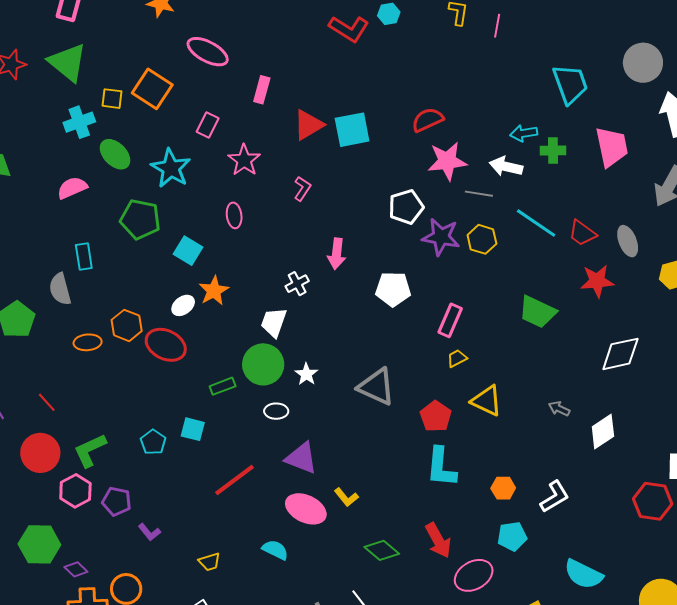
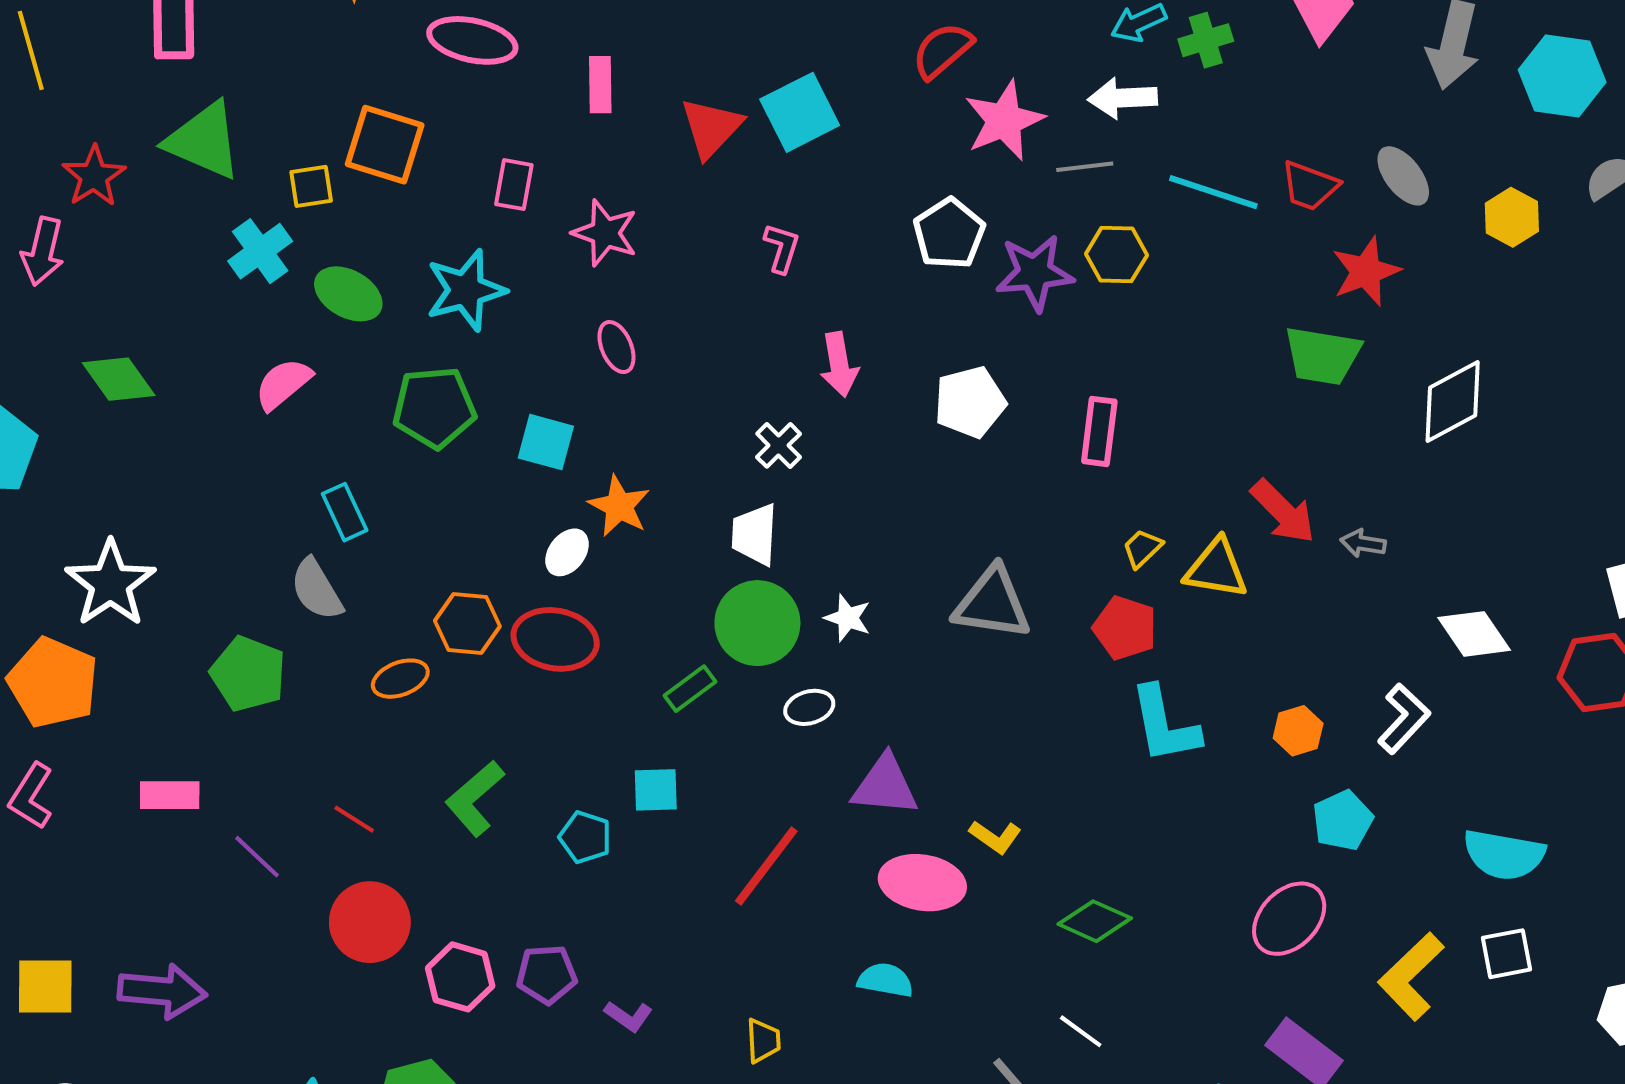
cyan star: (171, 168) -> (466, 290), turned -30
pink L-shape: (302, 189) -> (782, 248), moved
green trapezoid: (537, 312) -> (1322, 356), moved
yellow trapezoid: (457, 358) -> (1142, 548), moved
white diamond: (603, 432) -> (1474, 634), moved, turned -75
green L-shape: (90, 450) -> (475, 798), moved
red arrow: (438, 540) -> (1283, 512), moved
yellow trapezoid: (210, 562) -> (763, 1041), turned -60

